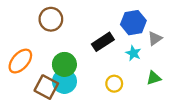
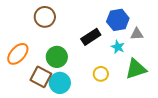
gray triangle: (155, 38) -> (137, 34), turned 32
green triangle: (154, 78) -> (136, 69), size x1.6
cyan circle: (64, 81) -> (60, 83), moved

